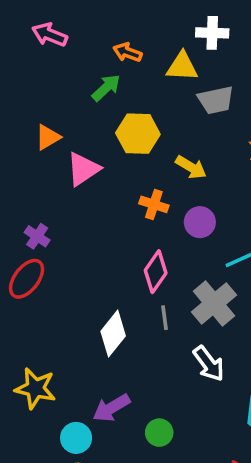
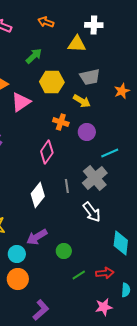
orange arrow: (127, 52) -> (46, 22), moved
gray trapezoid: (216, 100) -> (90, 77), moved
pink diamond: (156, 272) -> (47, 152), moved

